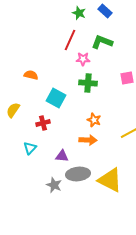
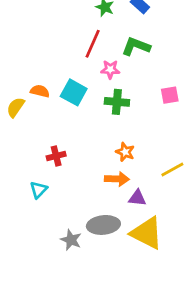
cyan square: (56, 98) -> (74, 92), moved
yellow semicircle: (13, 110) -> (16, 107), moved
purple triangle: (62, 156) -> (137, 198), moved

